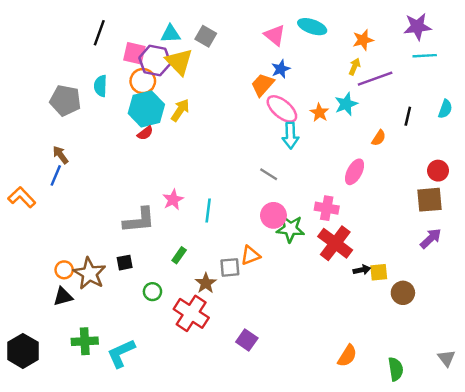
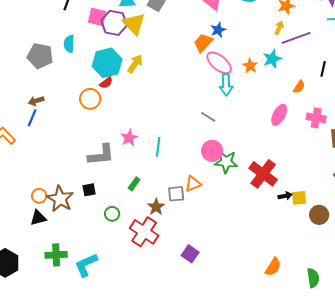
orange circle: (143, 81) -> (90, 99), moved
brown arrow: (60, 155) -> (36, 101), turned -70
pink cross: (327, 208) -> (316, 118), moved

